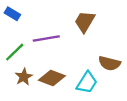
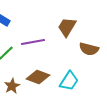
brown semicircle: (109, 63) -> (89, 49), moved
brown star: (24, 77) -> (12, 86), moved

